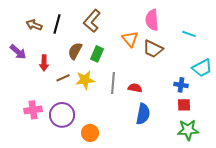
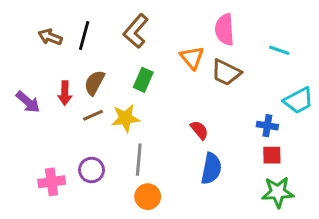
brown semicircle: (75, 51) -> (94, 83), moved
purple arrow: (18, 52) -> (28, 102), moved
gray line: (113, 83) -> (139, 160), moved
red semicircle: (135, 88) -> (199, 130), turned 40
pink cross: (33, 110) -> (52, 182), moved
purple circle: (62, 115) -> (92, 170), size x0.7
orange circle: (90, 133) -> (148, 197), moved

